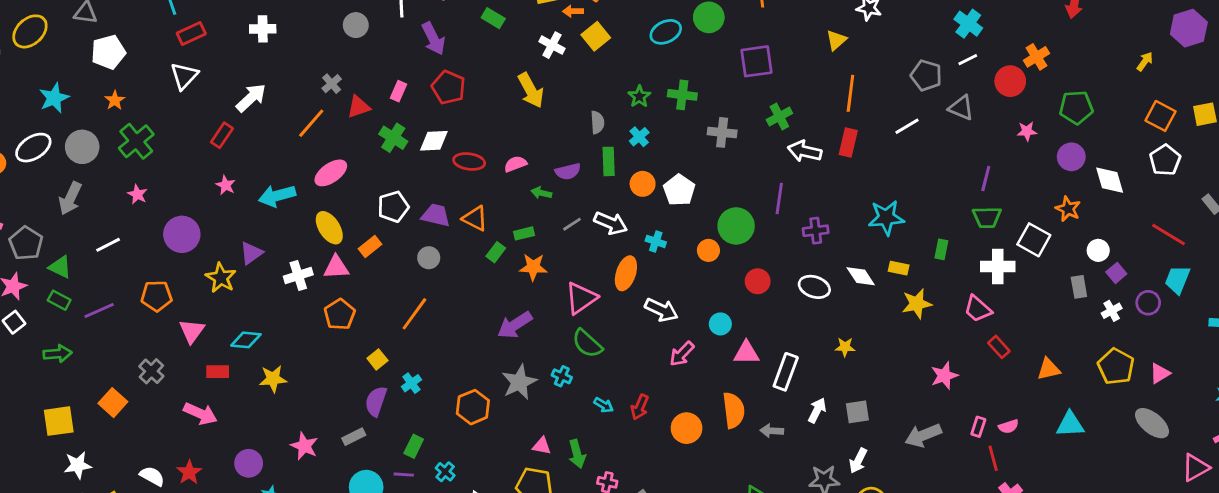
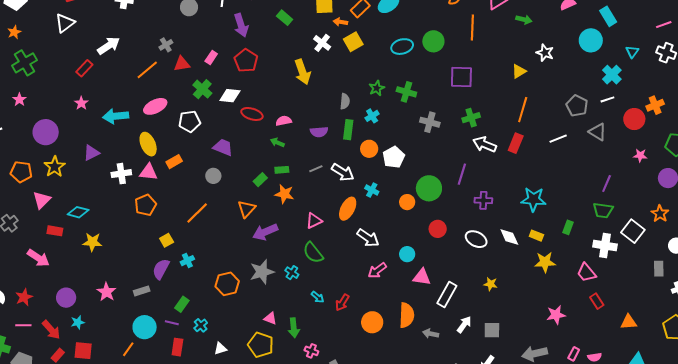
green arrow: (541, 193) -> (277, 142), moved
white pentagon: (393, 207) -> (189, 121), moved
orange triangle: (475, 218) -> (246, 209), moved, turned 36
yellow star: (221, 278) -> (55, 167), moved
pink triangle: (581, 298) -> (314, 221), size x0.7

